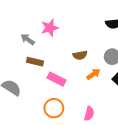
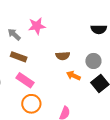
orange arrow: (93, 74) -> (73, 76), turned -128
pink rectangle: (57, 79) -> (25, 80), moved

